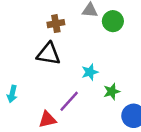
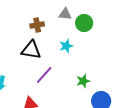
cyan star: (90, 72) -> (66, 46), moved
purple line: (69, 101) -> (44, 75), moved

